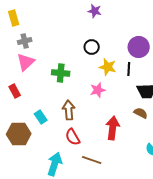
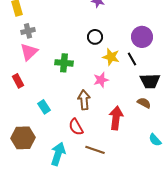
black line: (129, 69) -> (132, 59), turned -32
brown arrow: (69, 110) -> (84, 100), moved
brown hexagon: (19, 134) -> (23, 138), moved

